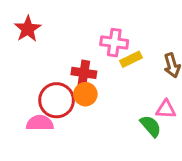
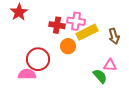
yellow rectangle: (131, 59) -> (87, 32), size x1.5
red cross: (84, 73) -> (57, 25), moved
orange circle: (85, 94) -> (68, 46), moved

